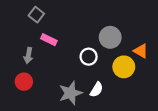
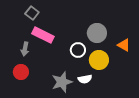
pink rectangle: (49, 40) -> (43, 35), size x1.5
yellow circle: (124, 67) -> (99, 60), moved
white semicircle: (97, 90) -> (85, 79), turned 48

